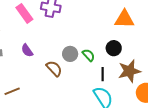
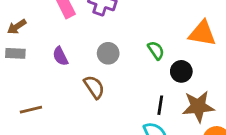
gray circle: (70, 54) -> (108, 53), moved
green semicircle: (88, 55) -> (156, 50), moved

